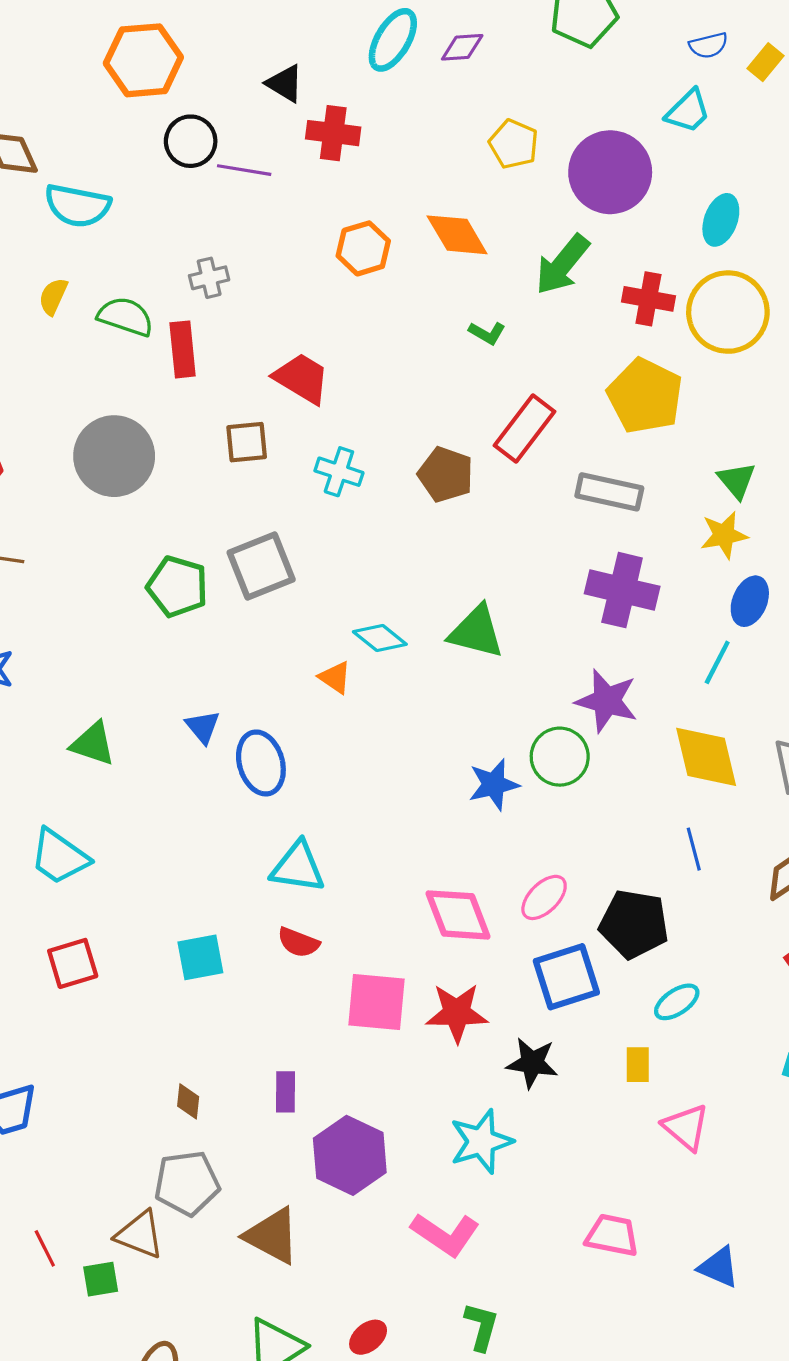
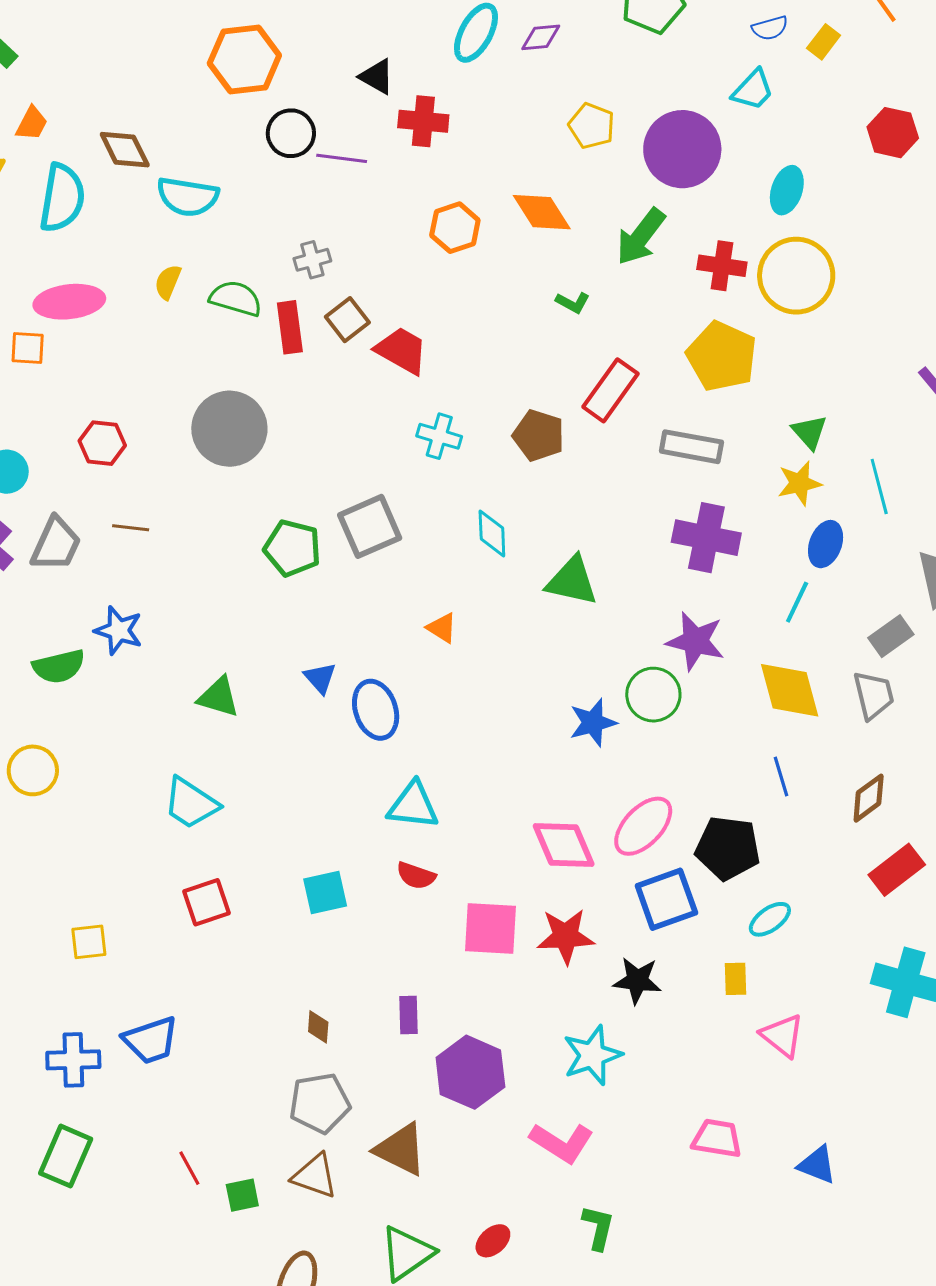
brown square: (247, 442) -> (347, 320), moved, turned -30
cyan diamond: (380, 638) -> (492, 534), moved, turned 51
pink ellipse: (544, 897) -> (643, 826), size x1.4
brown triangle: (140, 1235) -> (315, 1176), moved

